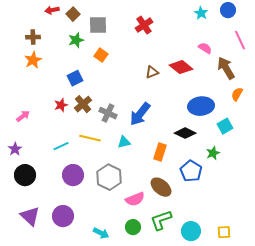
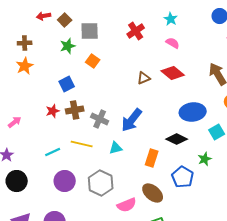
cyan star: (201, 13) -> (171, 19), moved
pink semicircle: (205, 48) -> (173, 43), moved
brown cross: (83, 104) -> (75, 110), turned 30

